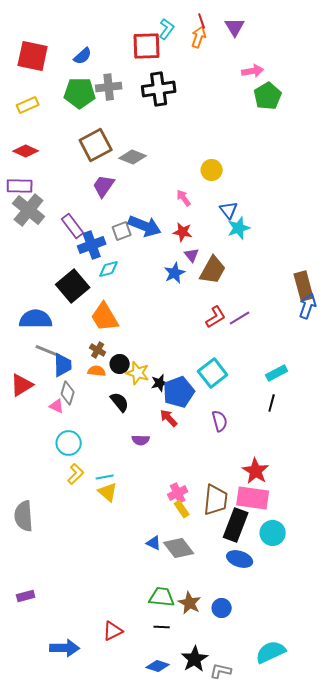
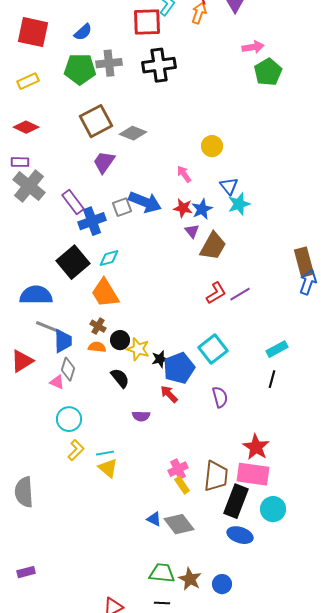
purple rectangle: (20, 186) -> (20, 162), size x0.7
cyan diamond: (109, 269) -> (109, 258), moved
blue star: (175, 273) -> (202, 209), moved

